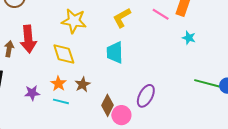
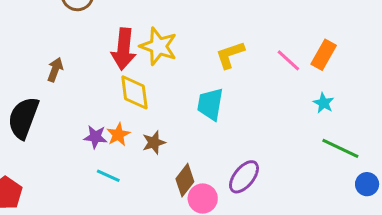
red arrow: (28, 39) -> (124, 49), moved
green line: (207, 83) -> (340, 148), moved
purple star: (32, 93) -> (95, 137), moved
cyan line: (61, 101) -> (108, 176), moved

